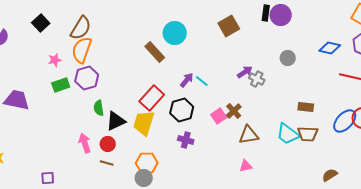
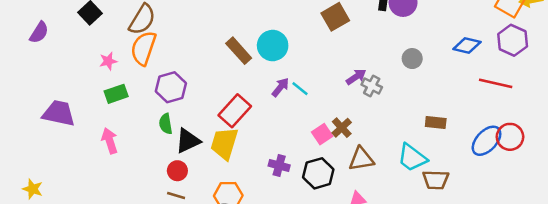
cyan circle: (175, 33) -> (273, 46), moved
purple hexagon: (87, 78) -> (171, 87), moved
black hexagon: (182, 110) -> (318, 173), moved
brown trapezoid: (308, 134) -> (436, 180), moved
pink arrow: (85, 143) -> (110, 141), moved

